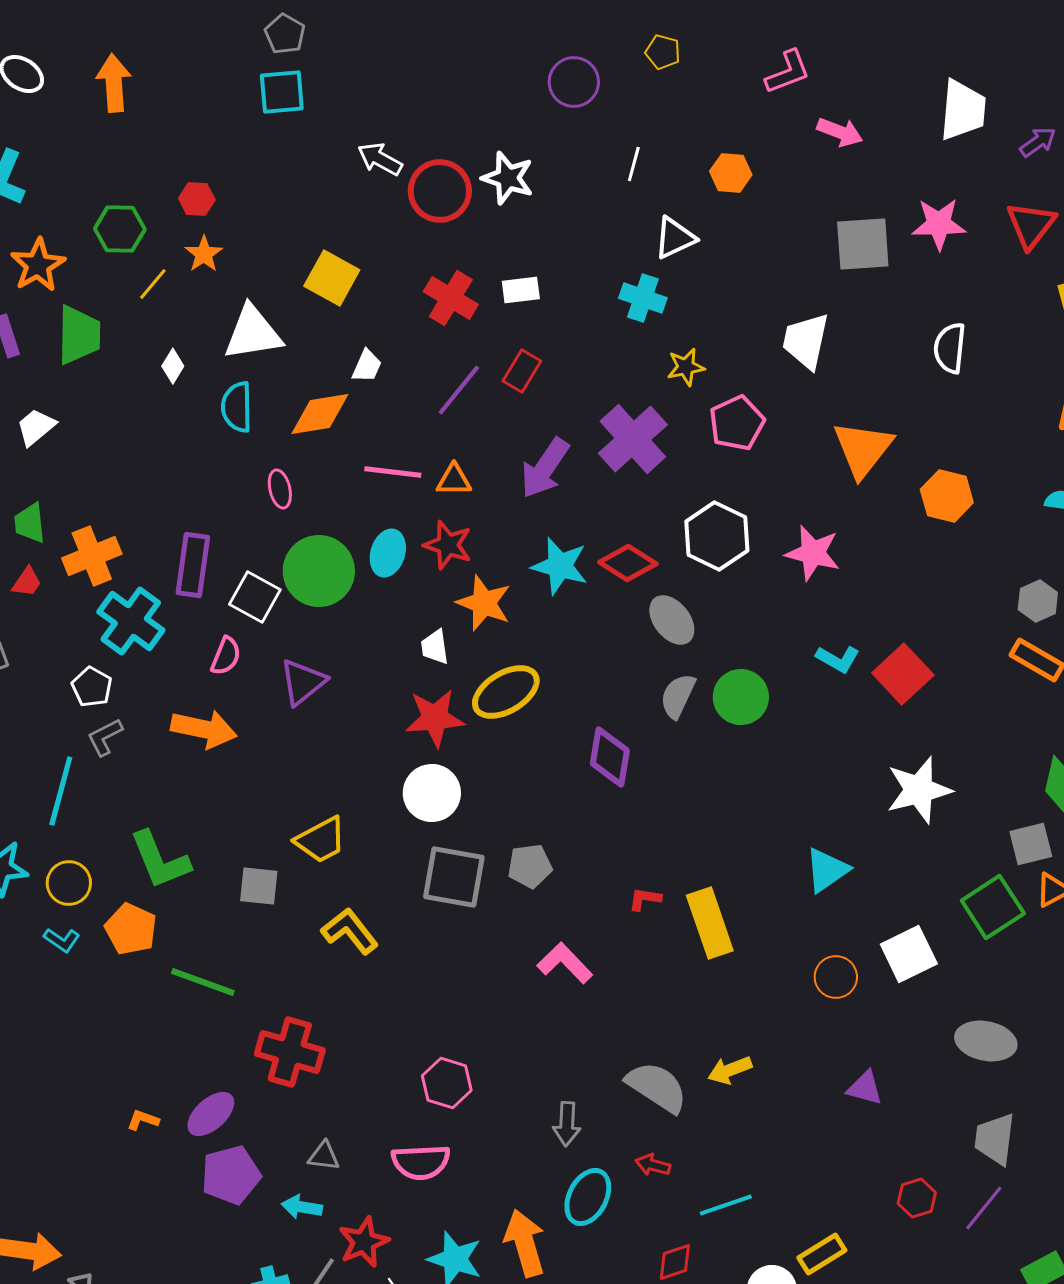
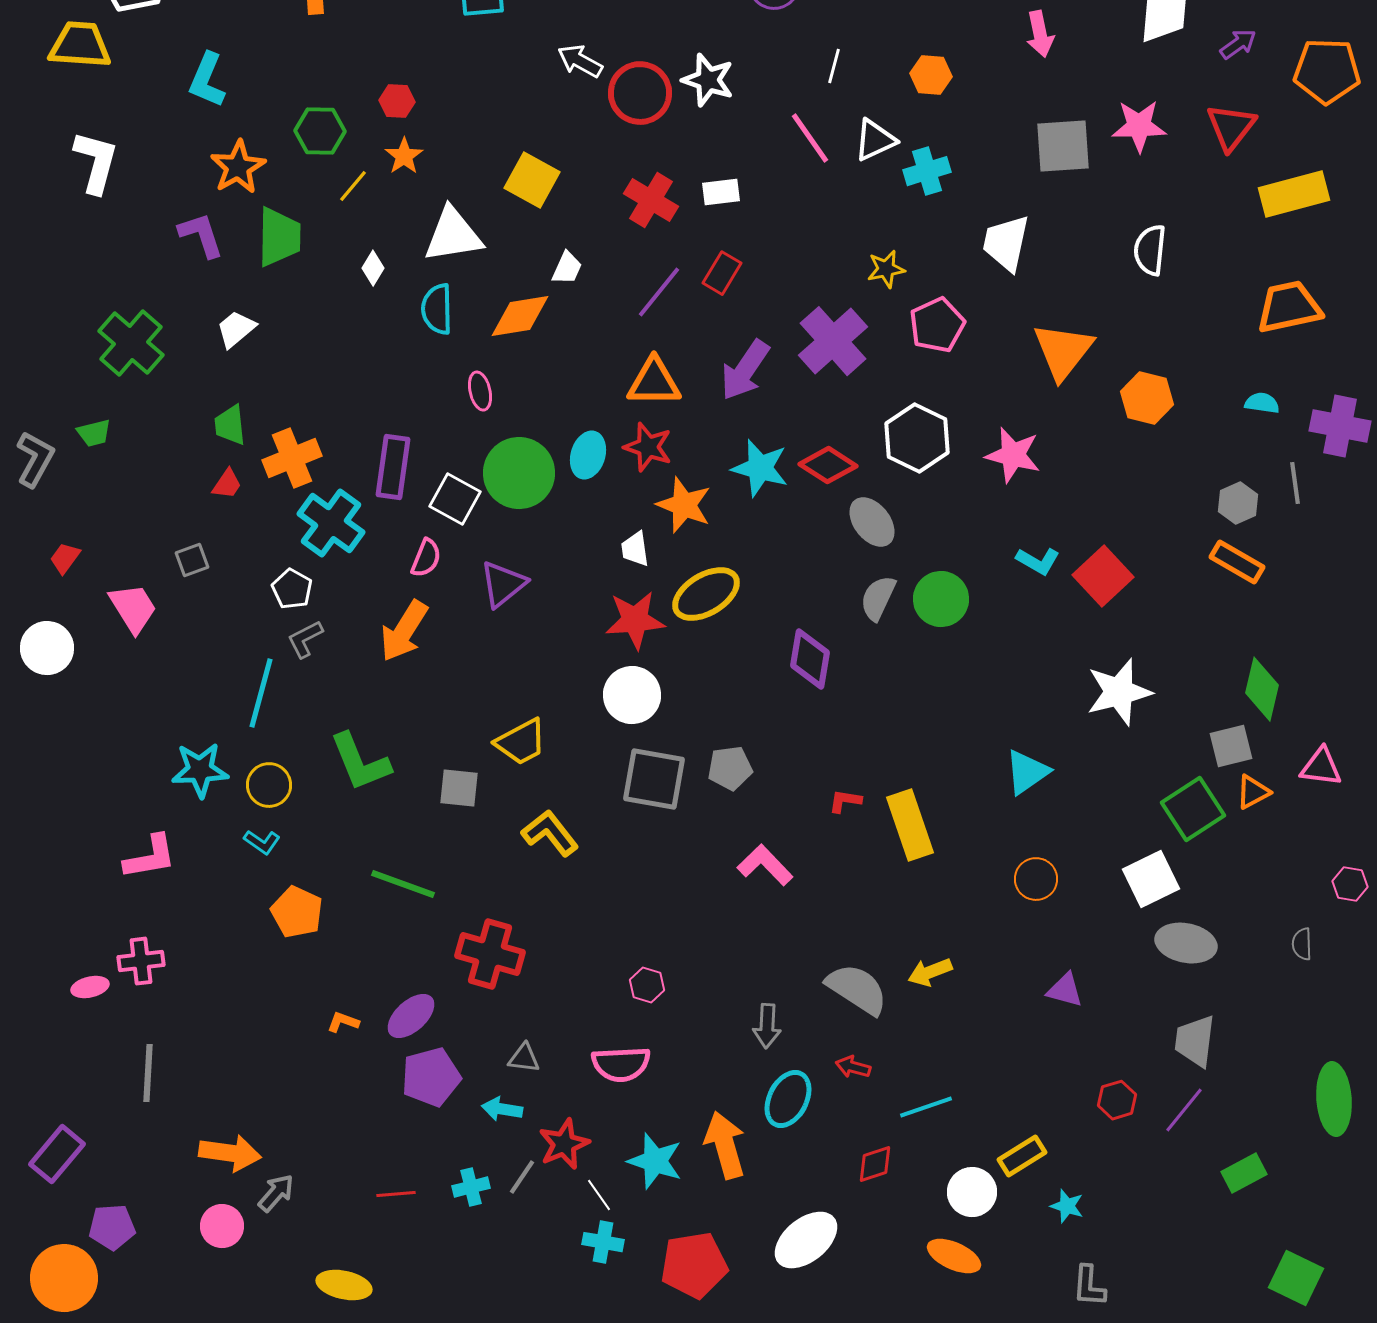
pink arrow: (840, 132) -> (1040, 34), turned 57
cyan cross: (643, 298) -> (927, 171), moved, turned -36
pink line: (393, 472) -> (810, 138), moved, turned 48
orange triangle: (454, 480) -> (654, 382), size x1.5
orange arrow: (204, 729) -> (404, 631), turned 110
orange pentagon: (131, 929) -> (297, 912), moved
white square: (909, 954) -> (1151, 879), moved
pink hexagon: (447, 1083) -> (647, 985), size x0.7

